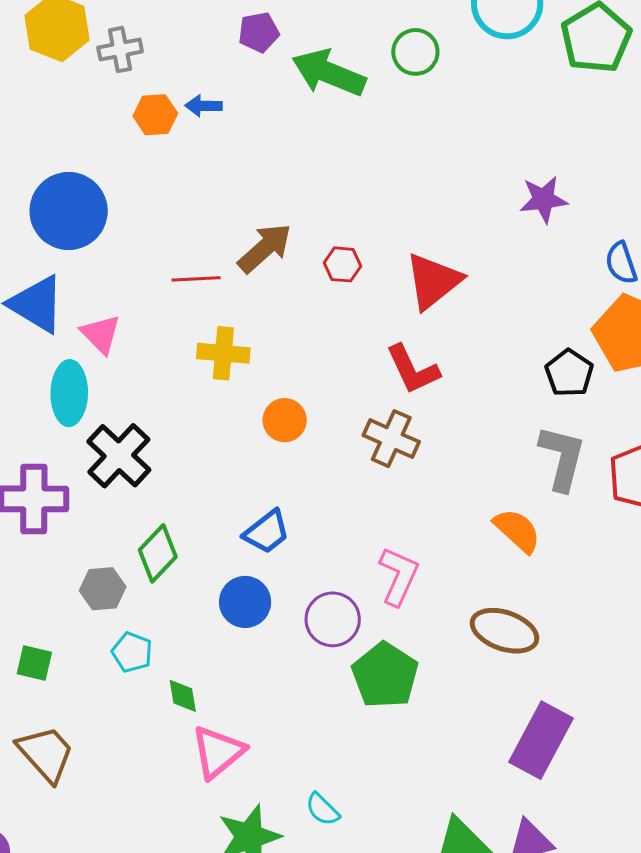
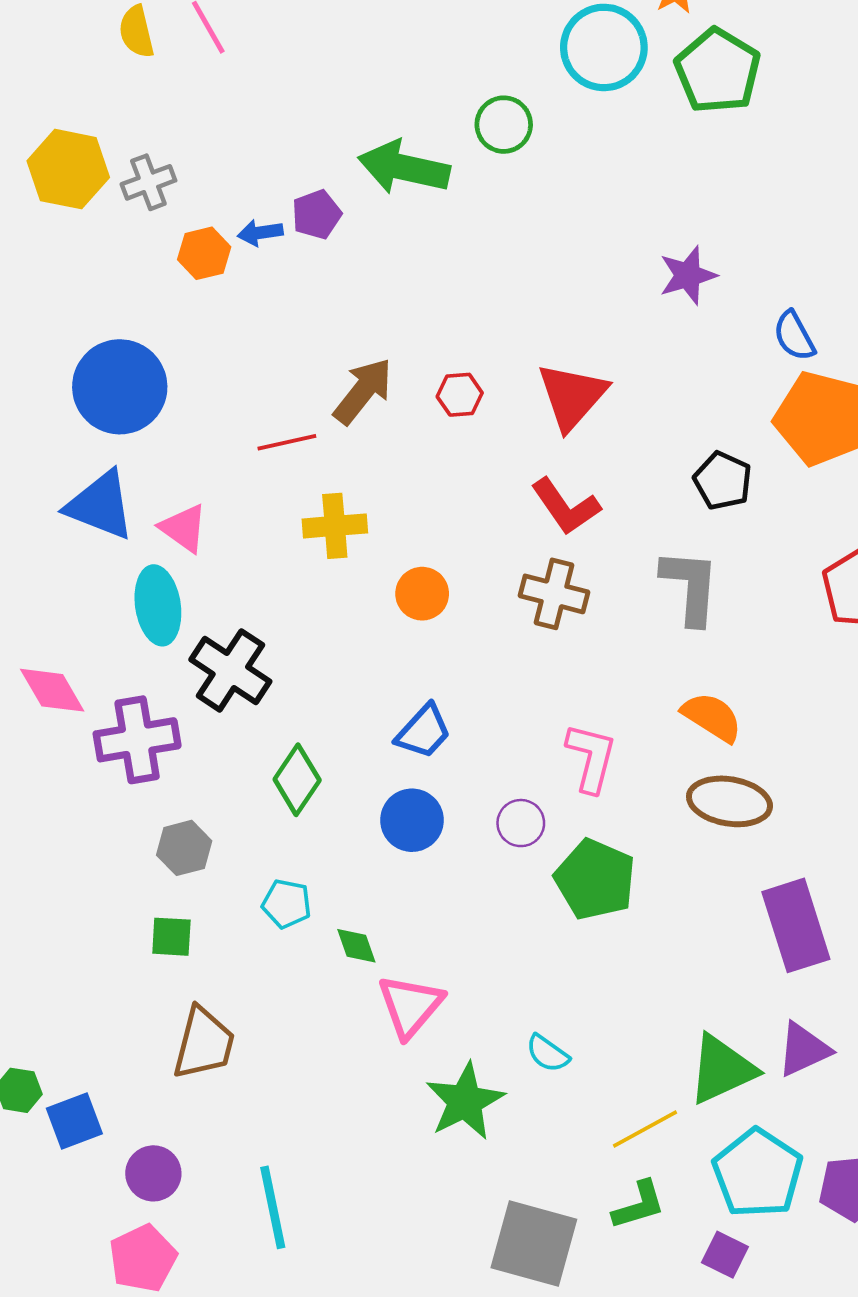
purple pentagon: (259, 32) -> (316, 215), moved
black pentagon: (569, 373) -> (723, 481), moved
gray L-shape: (562, 458) -> (690, 587), moved
orange semicircle: (517, 530) -> (712, 717), moved
gray hexagon: (103, 589) -> (184, 848), moved
purple circle: (333, 619) -> (521, 823), size x0.7
purple rectangle: (541, 740) -> (796, 925), turned -36
brown trapezoid: (46, 754) -> (204, 1043), turned 66

